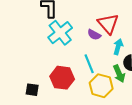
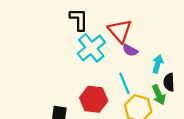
red triangle: (108, 24) -> (120, 31), moved

